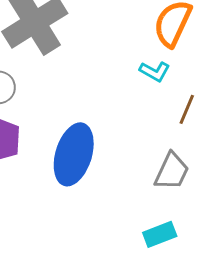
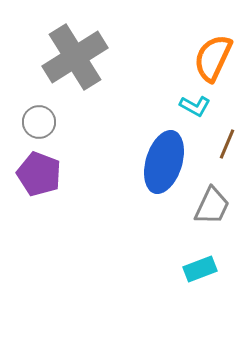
blue ellipse: (74, 154) -> (164, 162), moved

